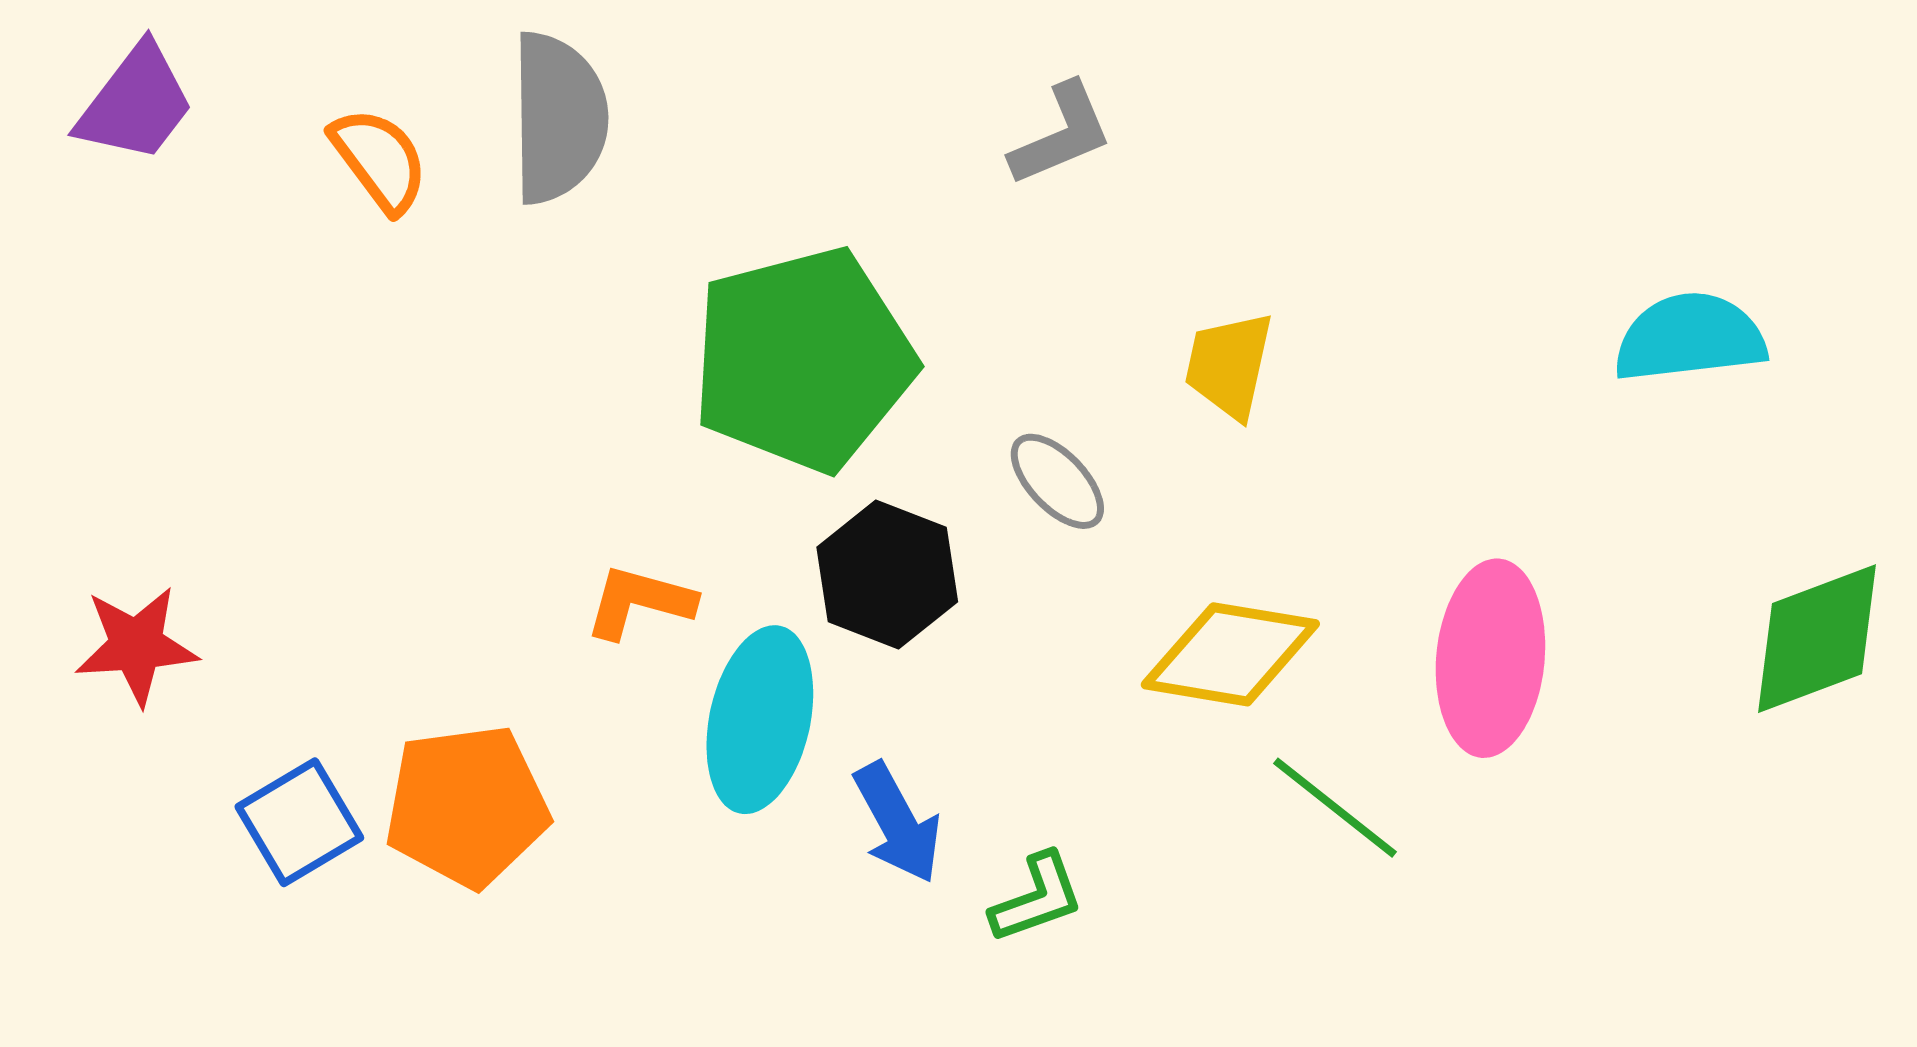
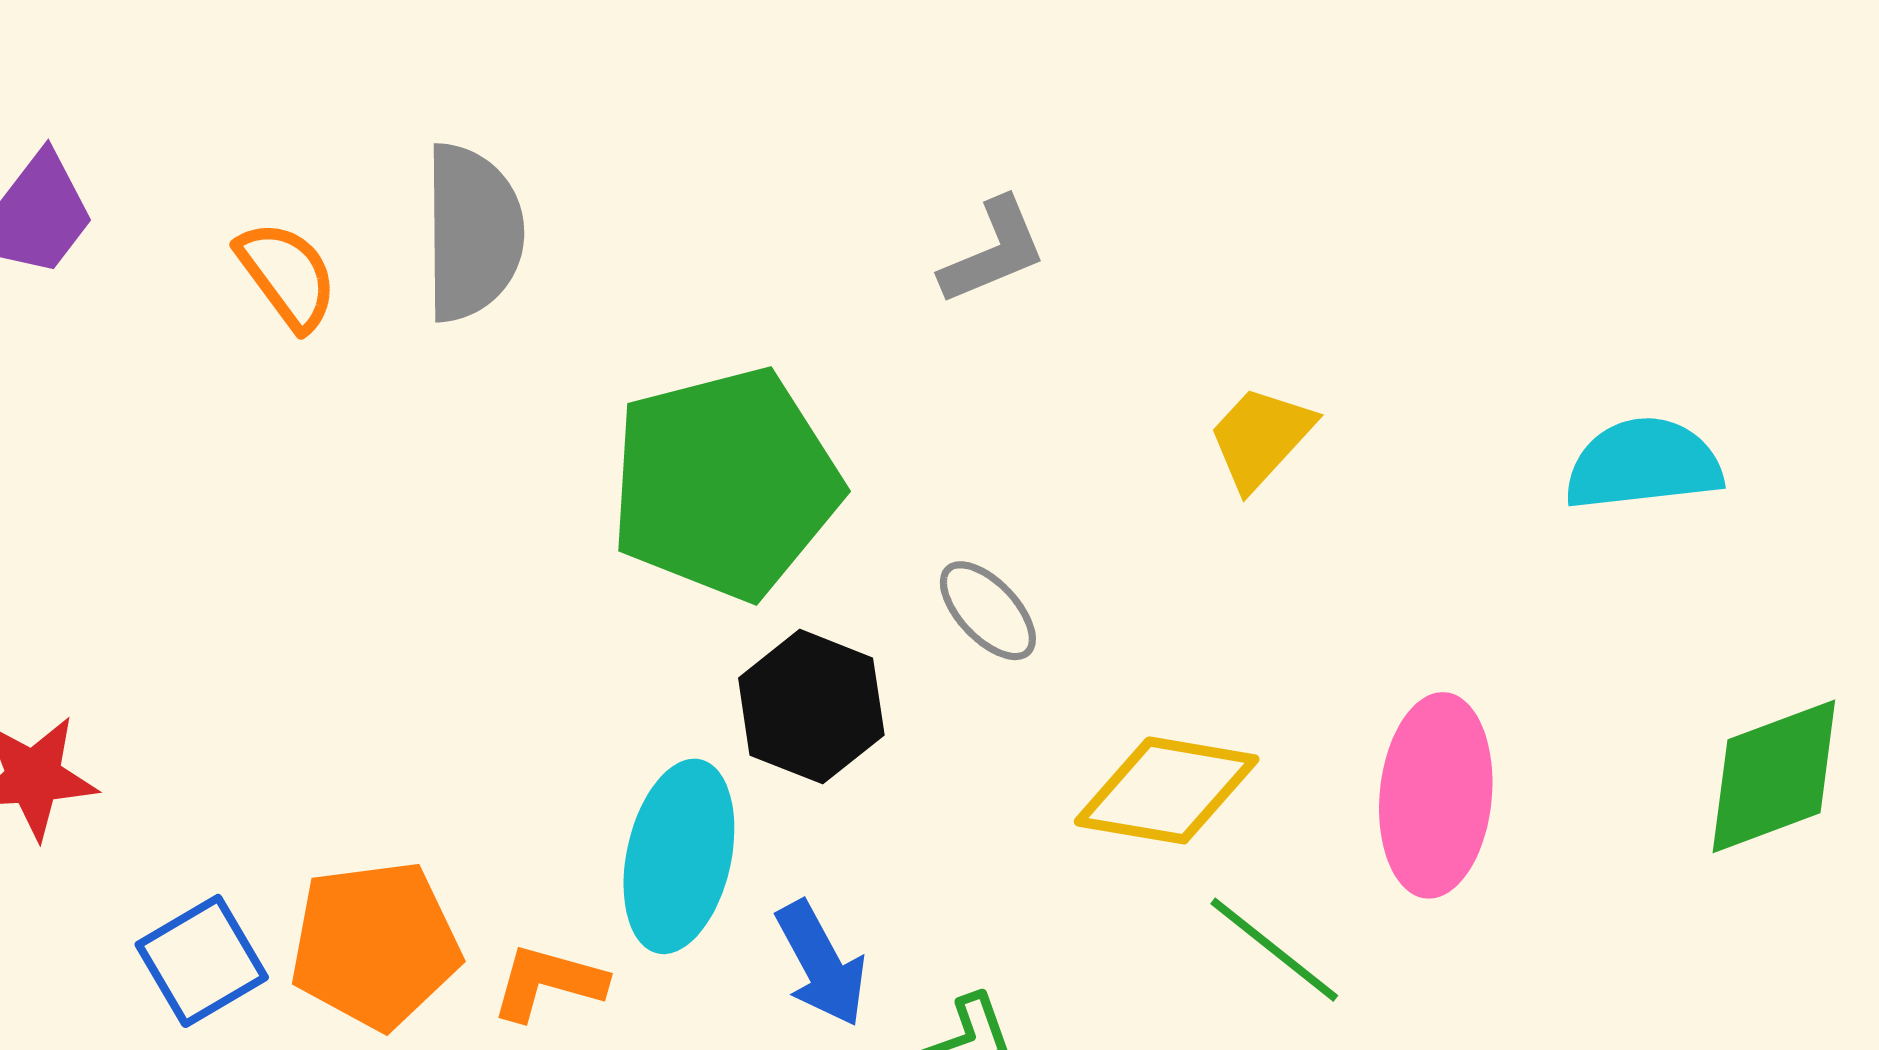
yellow trapezoid: (1229, 365) -> (1261, 438), moved, turned 30
orange L-shape: (640, 602) -> (548, 982), moved

